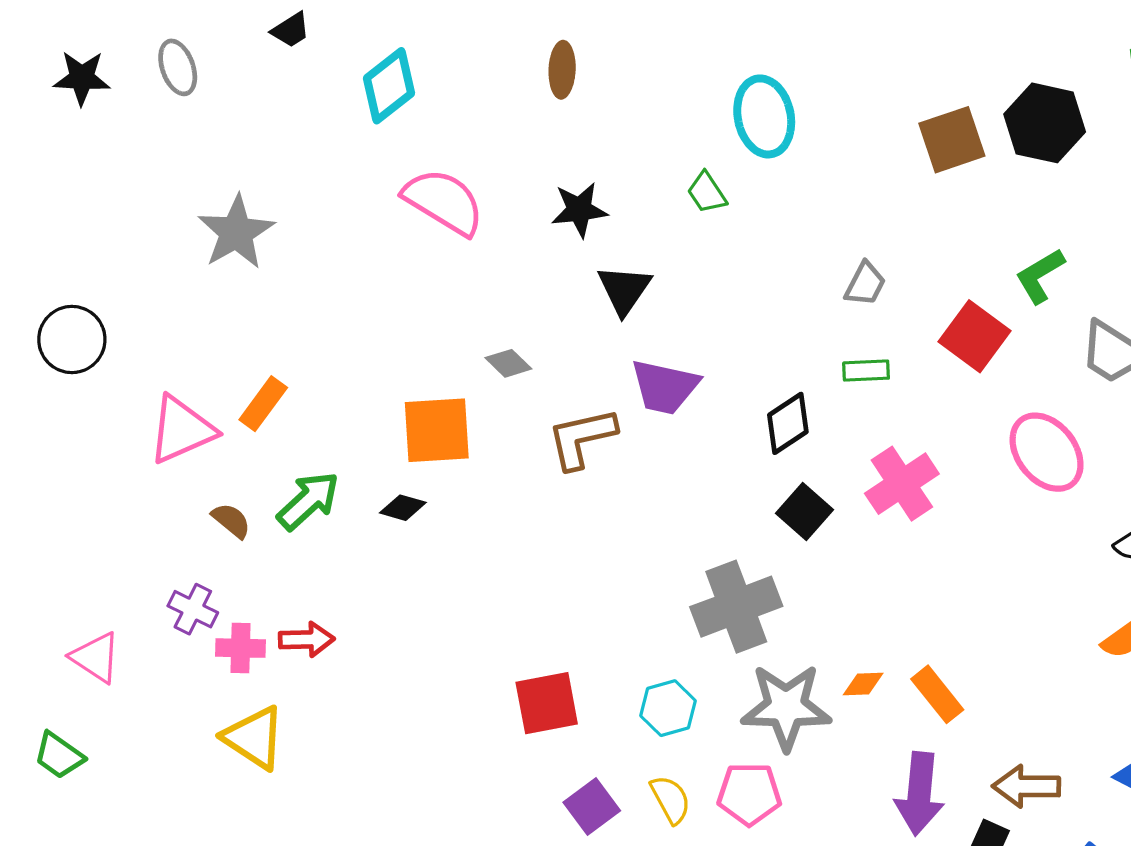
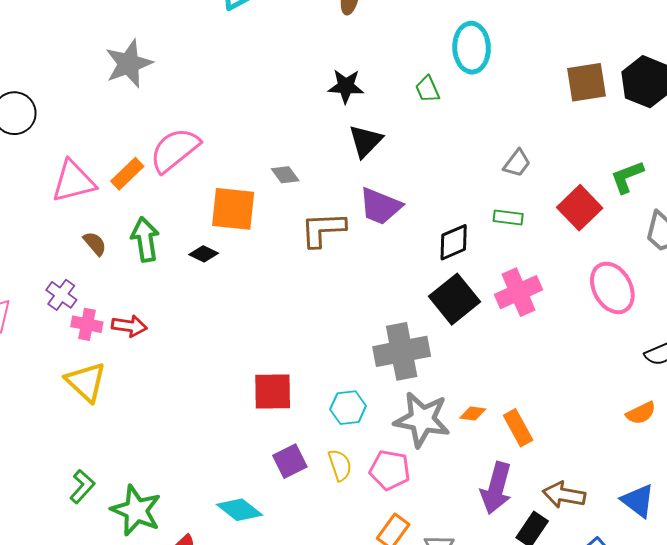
pink semicircle: (444, 202) -> (175, 150), moved, turned -80
green arrow: (308, 501) -> (145, 239), turned -66
black square: (805, 511) -> (455, 299), size x1.4

